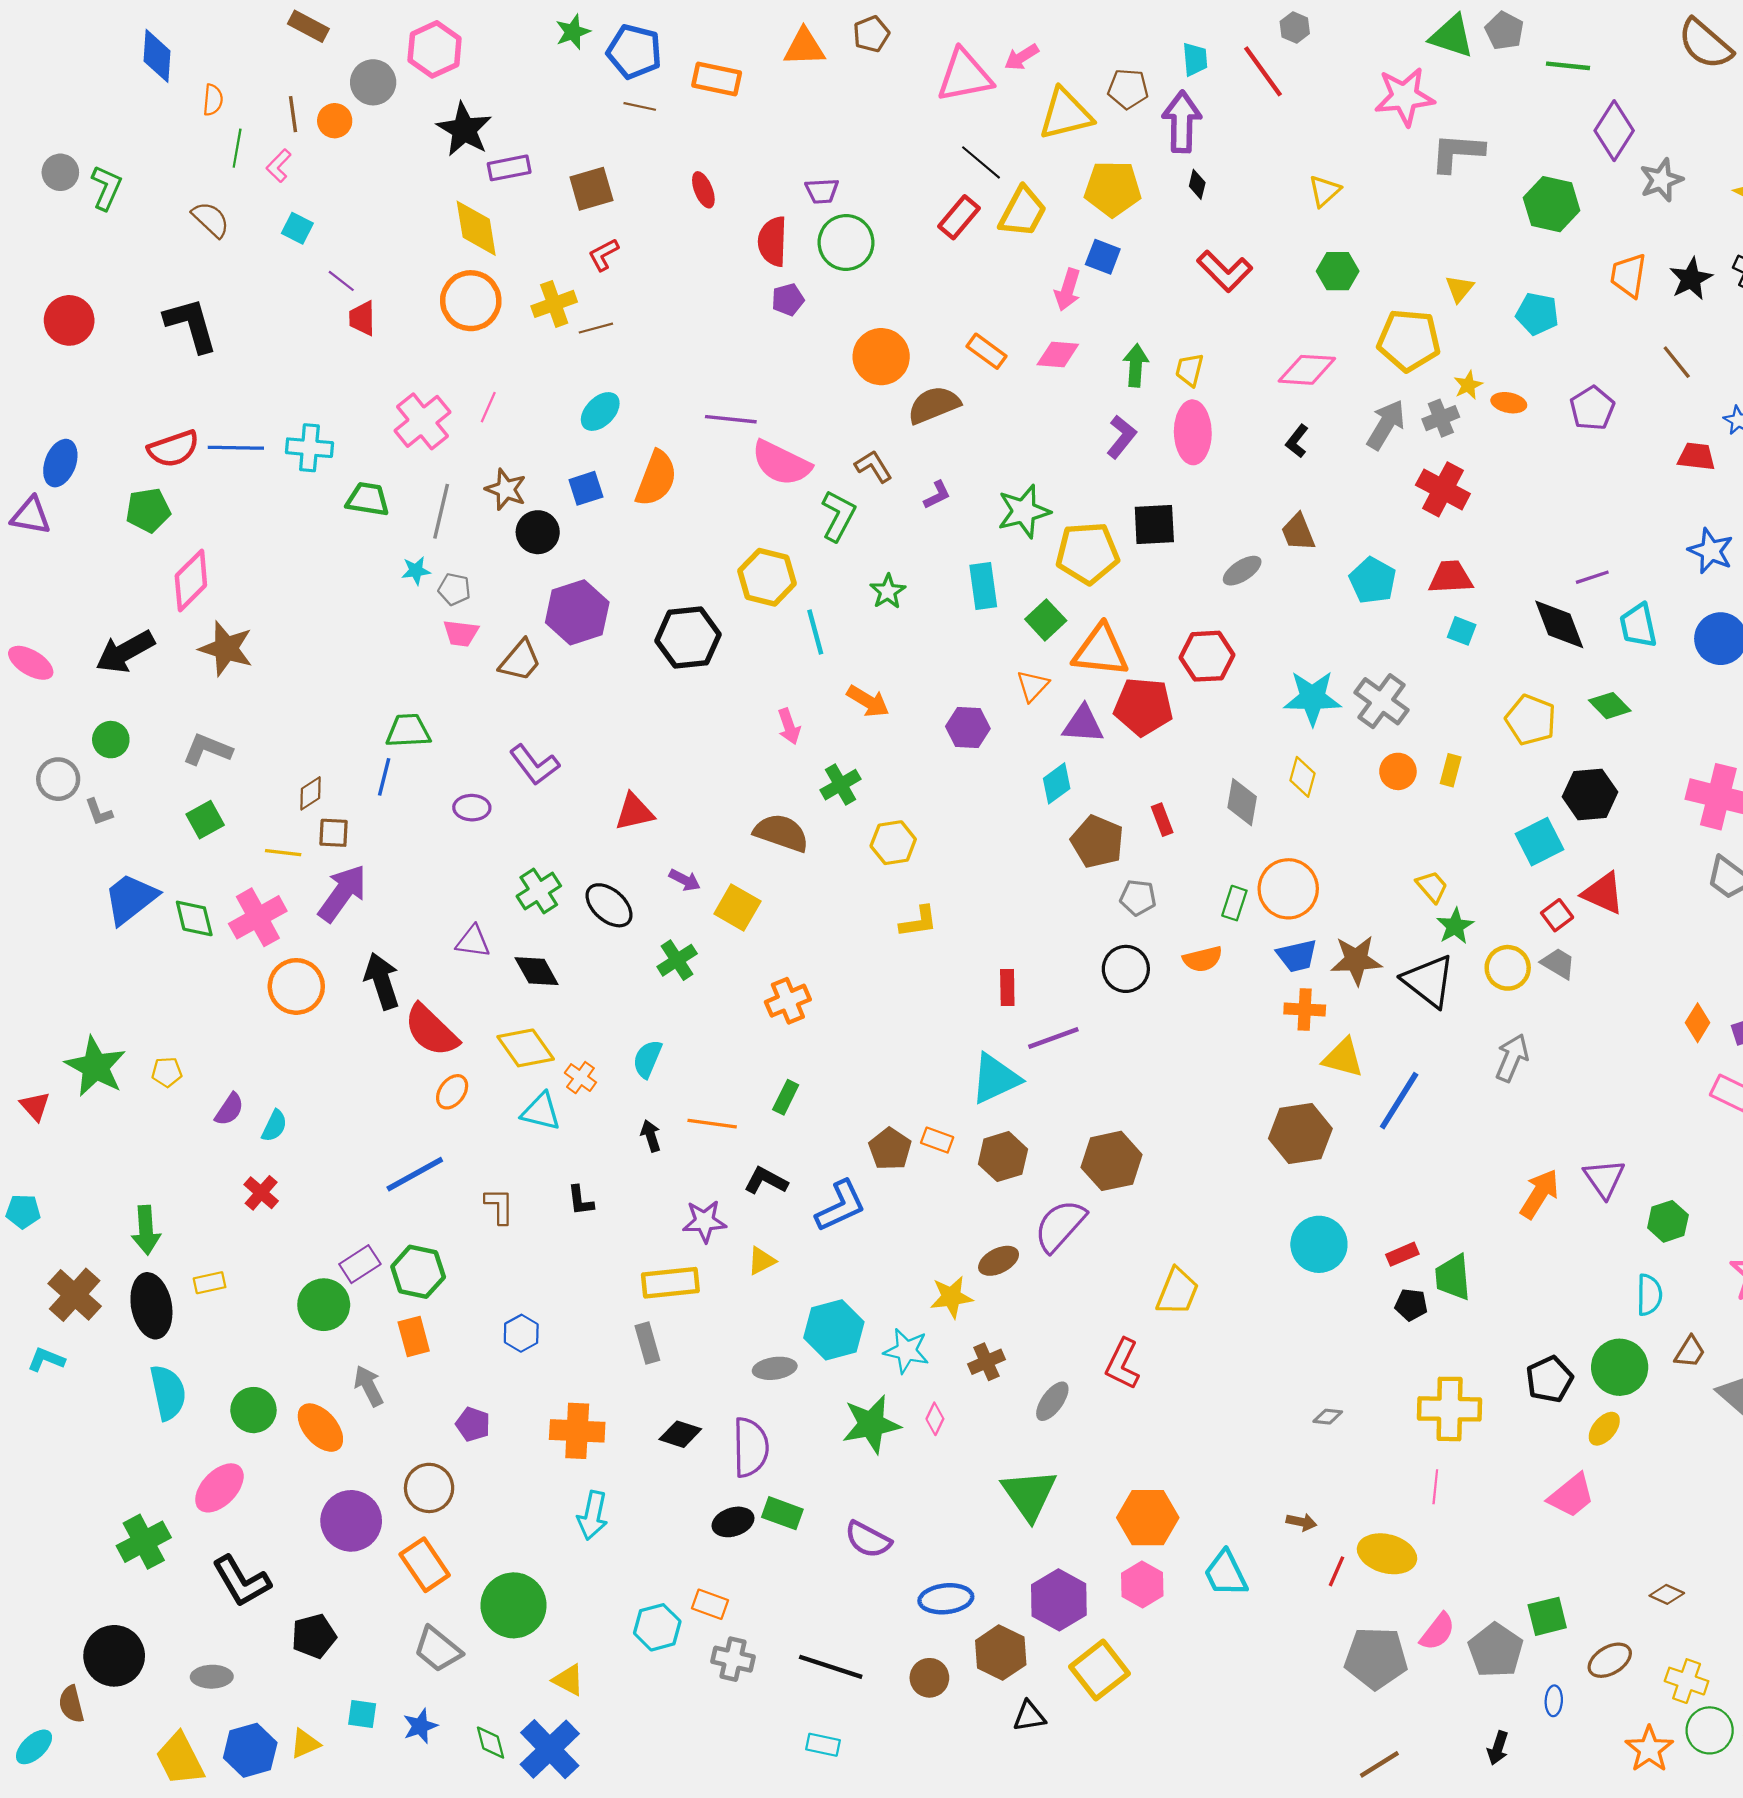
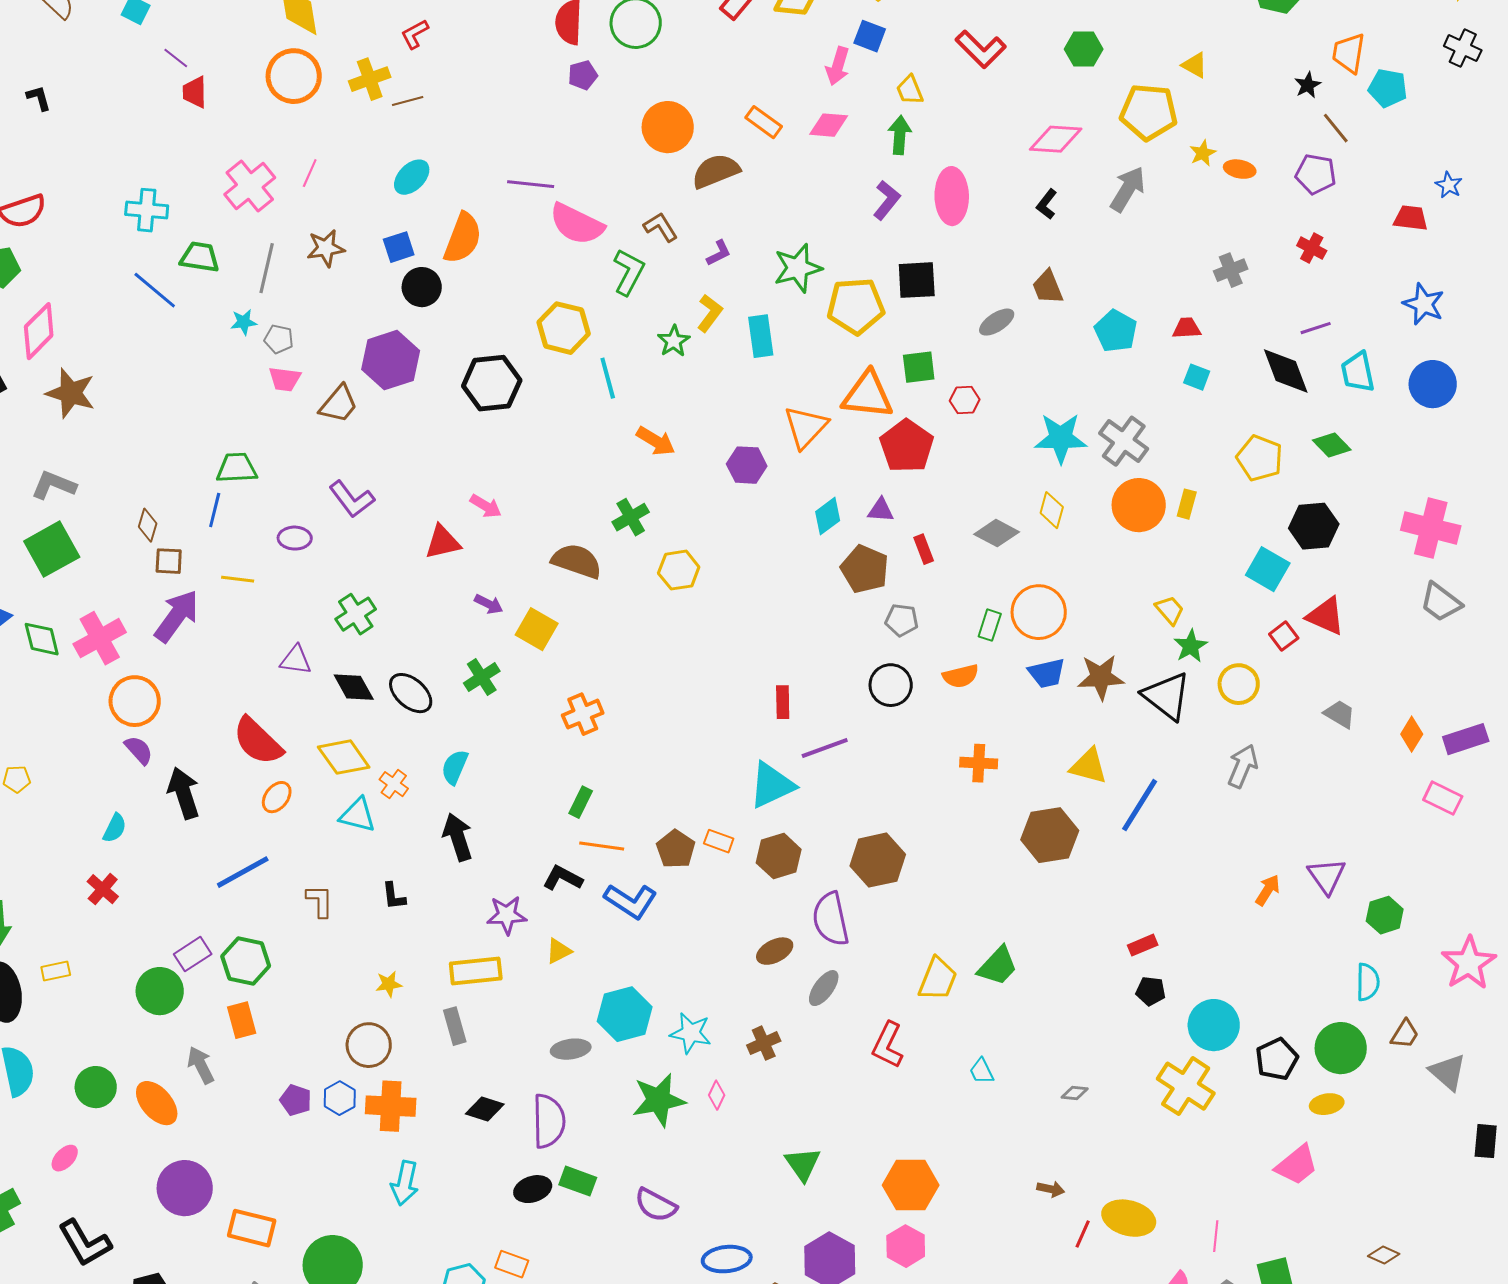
black star: (1691, 279) -> (1308, 85), moved, size x0.7
yellow triangle: (1459, 289) -> (1195, 65), turned -40
cyan pentagon: (1537, 314) -> (1388, 88), moved
black L-shape: (191, 325) -> (39, 98), size x0.5
brown line: (1677, 362) -> (1336, 128), moved
yellow trapezoid: (1189, 370) -> (910, 90), moved, turned -36
purple pentagon: (1592, 408) -> (1316, 174), turned -30
gray cross: (1441, 418) -> (1231, 270), moved
blue line: (236, 448) -> (155, 290), moved, turned 39
brown star: (506, 489) -> (326, 248), turned -30
red cross: (1443, 489) -> (1312, 248), moved, size x0.6
black circle: (538, 532) -> (422, 287), moved
red trapezoid: (1451, 577) -> (1187, 328), size x0.7
green square: (1046, 620) -> (919, 367), moved, turned 36
red hexagon: (1207, 656) -> (965, 400), size x0.6
orange triangle: (1033, 686) -> (806, 427), size x1.5
red pentagon: (1143, 707) -> (907, 446), turned 30
purple triangle: (1083, 724) -> (881, 510), moved, size x0.7
pink arrow: (789, 726) -> (486, 506), moved, turned -40
orange circle: (1398, 771) -> (1139, 505), size x1.6
brown diamond: (311, 793) -> (148, 525), turned -40
gray diamond: (1242, 802) -> (997, 533), turned -72
green square: (205, 820) -> (52, 549), size x1.6
cyan square: (1540, 842) -> (1268, 569), turned -33
yellow line: (283, 853) -> (238, 579), moved
black ellipse: (609, 905) -> (411, 693), moved
yellow L-shape: (918, 922) -> (710, 313), moved, turned -45
gray trapezoid: (1558, 963) -> (1340, 714), moved
black arrow: (382, 981) -> (184, 793), moved
orange cross: (1305, 1010) -> (979, 763), moved
purple semicircle: (229, 1109) -> (139, 750), moved, turned -76
orange line: (712, 1124) -> (602, 846), moved
black arrow: (651, 1136) -> (458, 837), size x1.6
orange arrow: (1540, 1194) -> (1268, 890), size x0.7
blue L-shape: (841, 1206) -> (631, 901), turned 58
purple semicircle: (1060, 1226) -> (831, 919), turned -54
cyan circle: (1319, 1244) -> (1214, 1025), moved
green trapezoid: (1453, 1277) -> (998, 966), moved, turned -132
yellow star: (951, 1297) -> (389, 984), moved, size x0.7
blue hexagon: (521, 1333) -> (340, 1098), moved
gray ellipse: (1052, 1401) -> (824, 988), moved
yellow cross: (1450, 1409) -> (1186, 1086), turned 32
yellow ellipse: (1604, 1429) -> (1327, 1104), turned 40
pink line: (1435, 1487) -> (1216, 1236), moved
pink ellipse: (219, 1488) -> (65, 1158), size x0.6
brown circle: (429, 1488) -> (369, 1045), moved
green triangle: (1029, 1495) -> (803, 1164), size x0.7
orange rectangle: (425, 1565) -> (252, 1228), turned -42
cyan trapezoid: (1226, 1574) -> (982, 1071), moved, size x0.6

